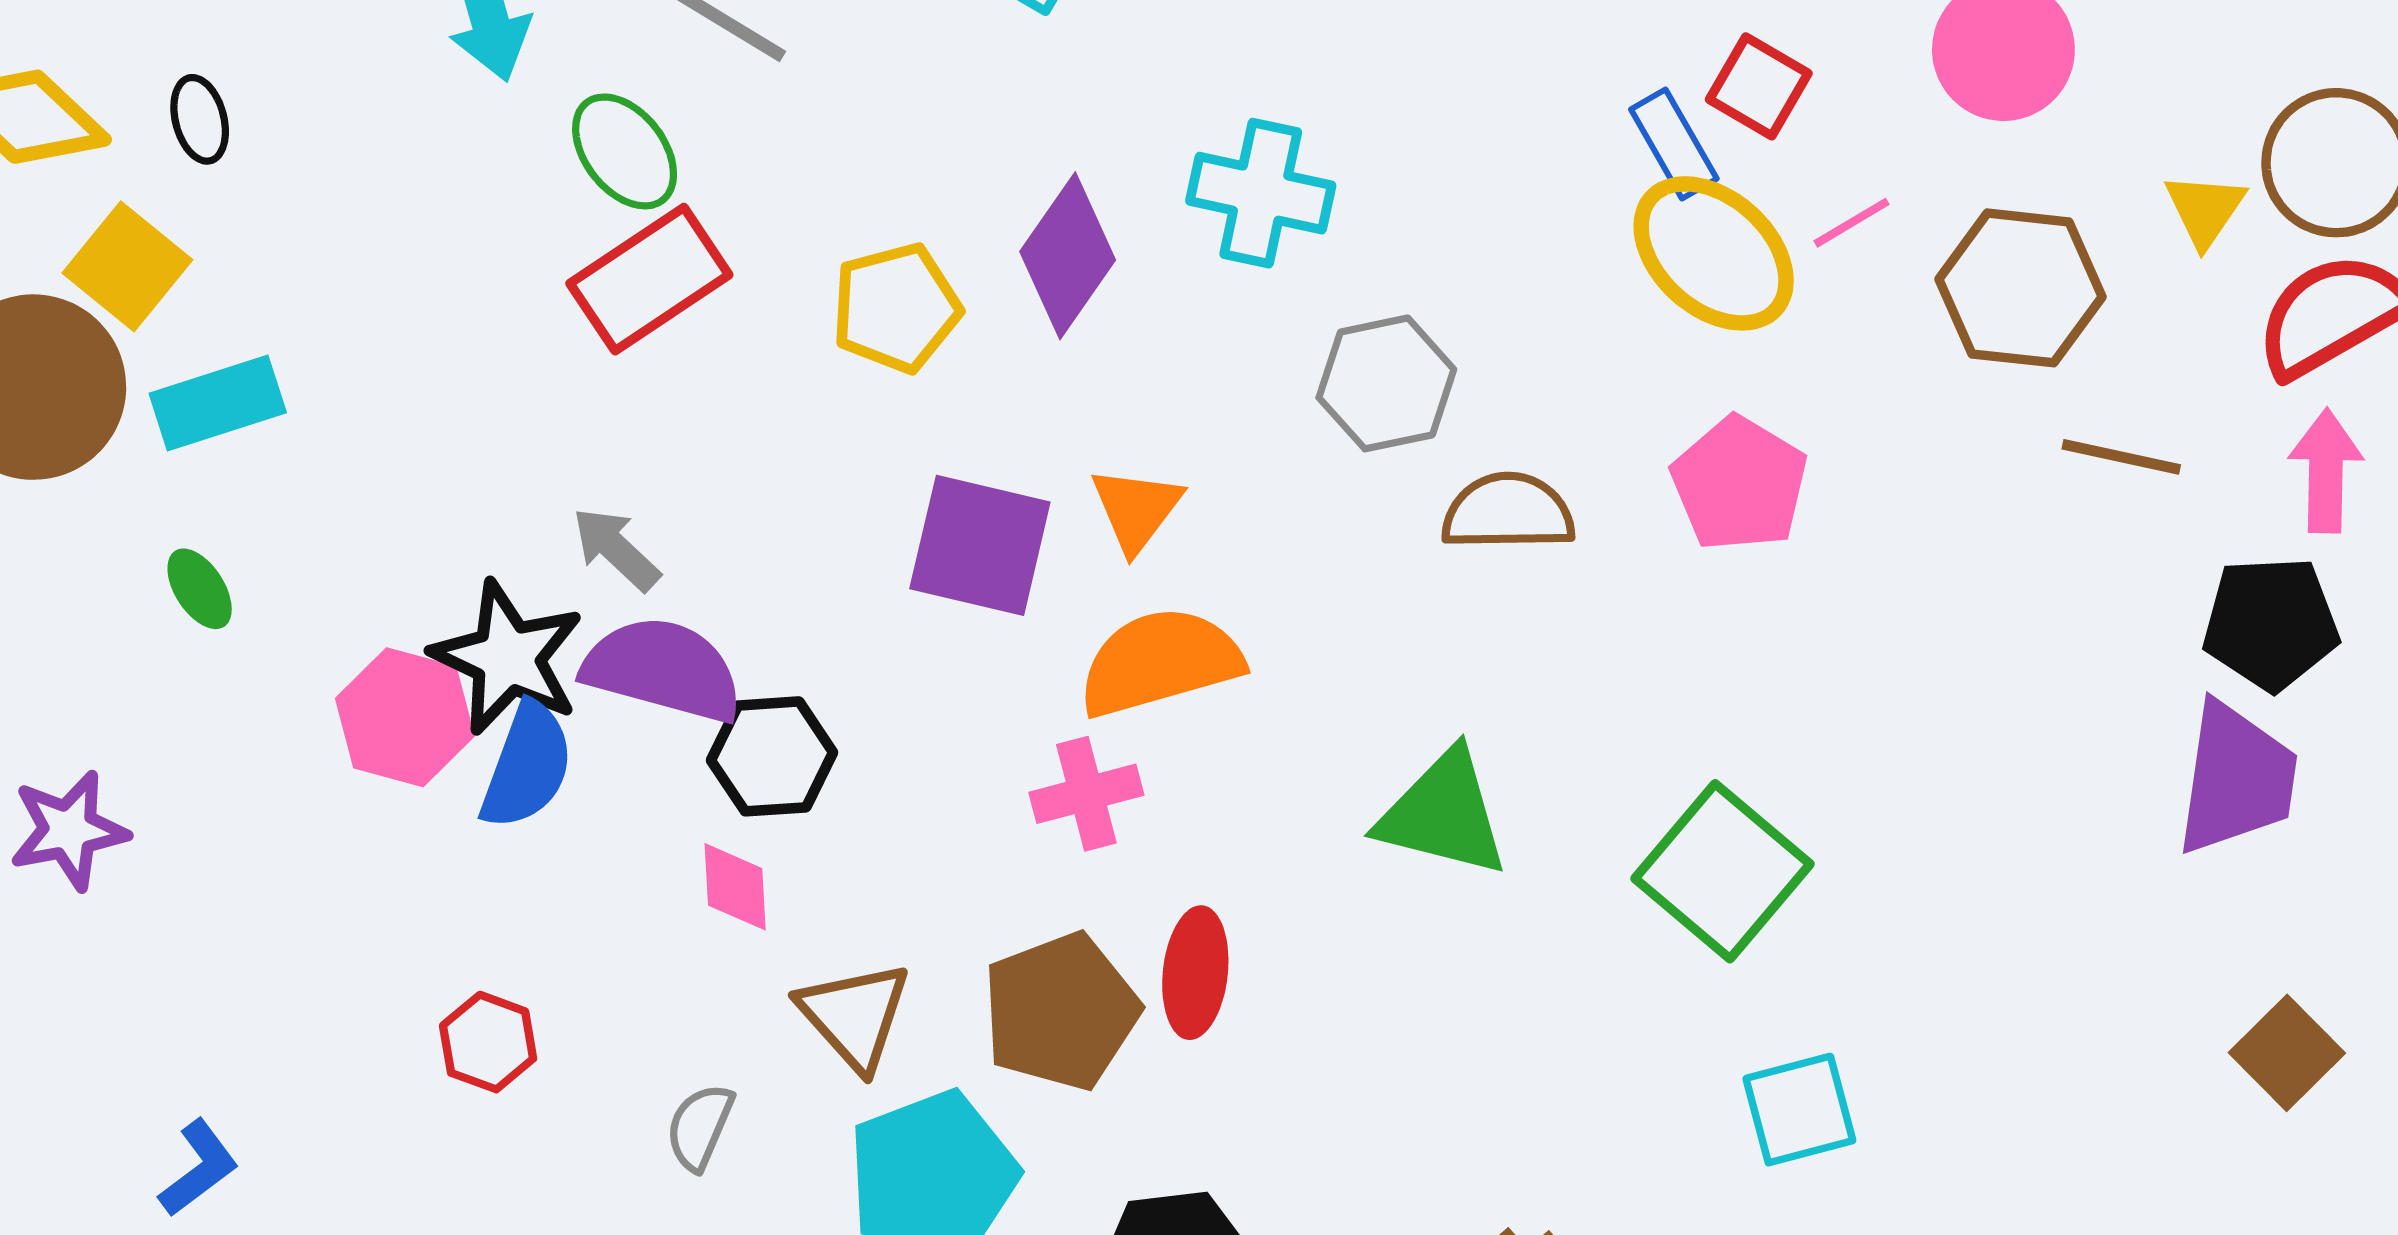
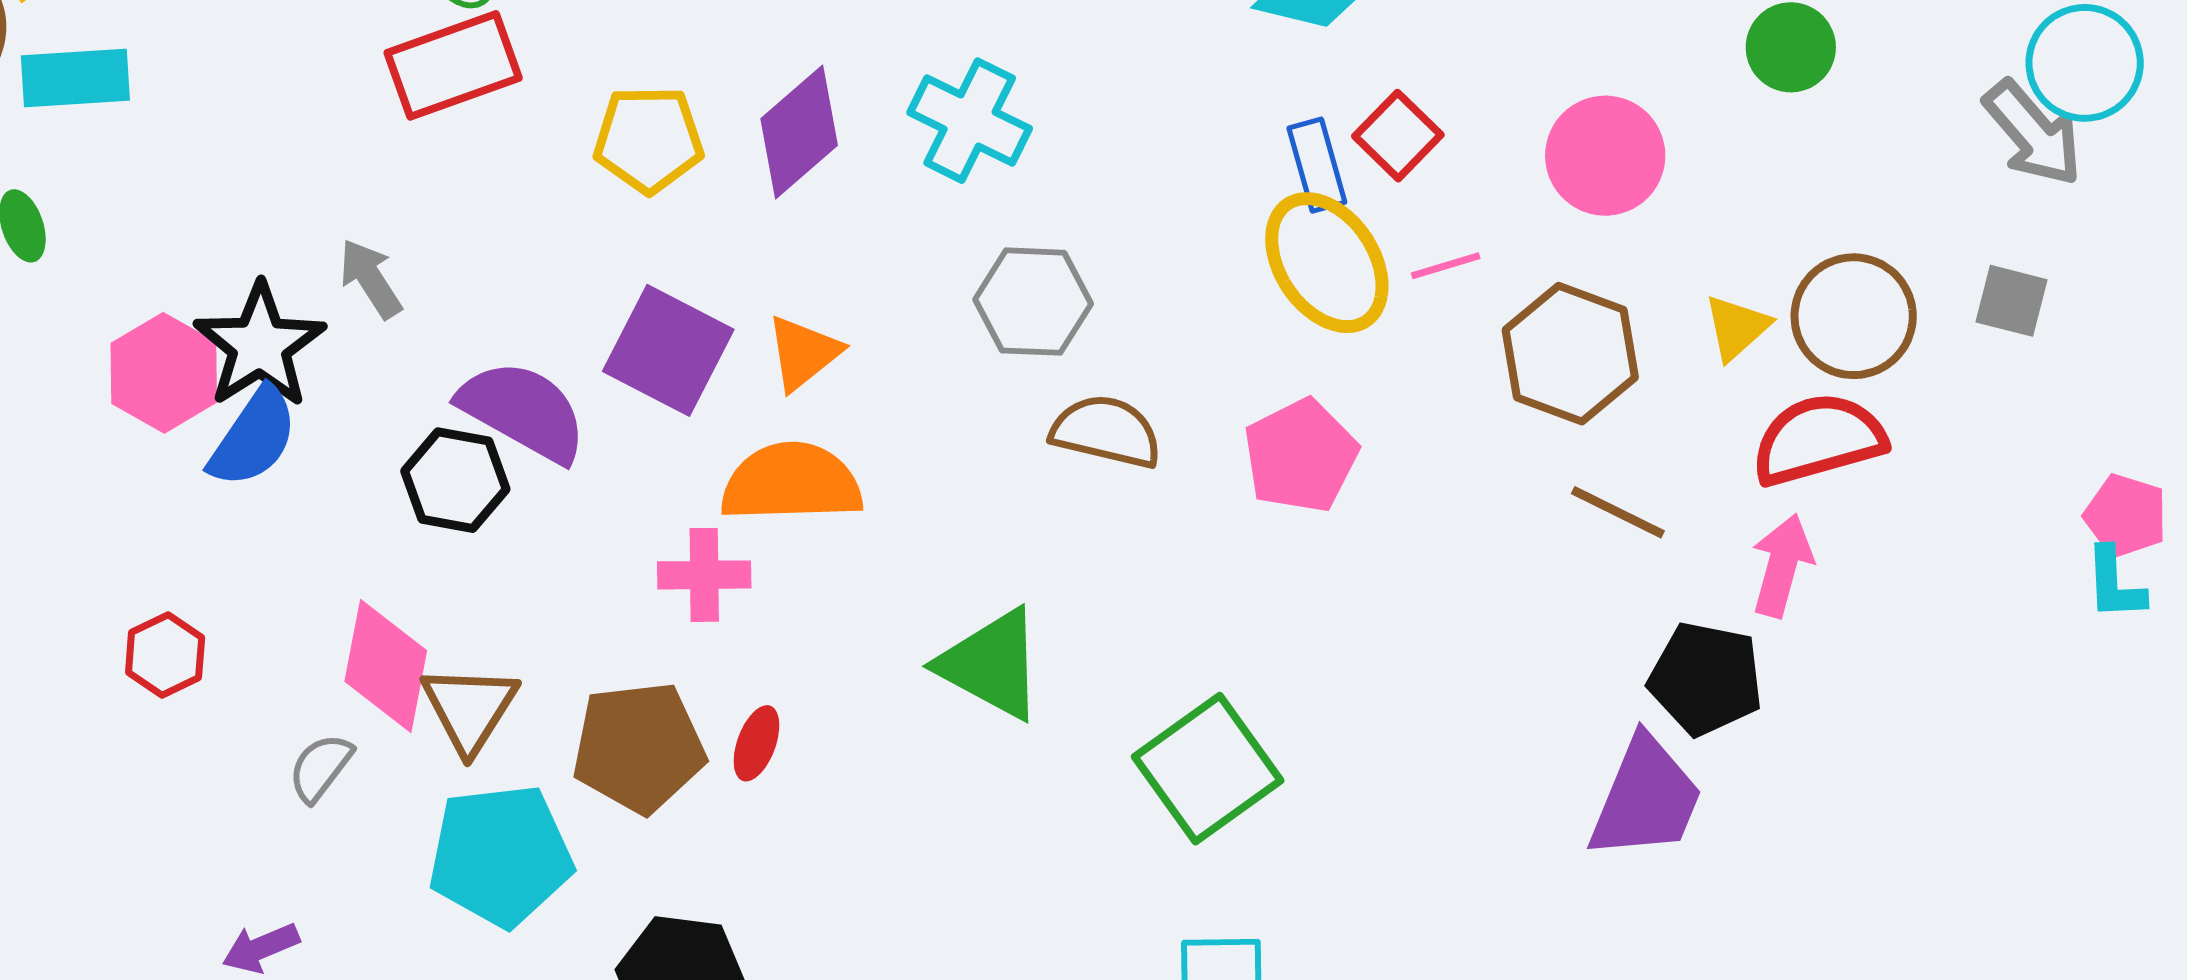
purple semicircle: (663, 670) -> (523, 411), moved
pink diamond: (735, 887) -> (386, 666), moved, size x1.6
red ellipse: (1195, 973) -> (756, 743), size x0.7

